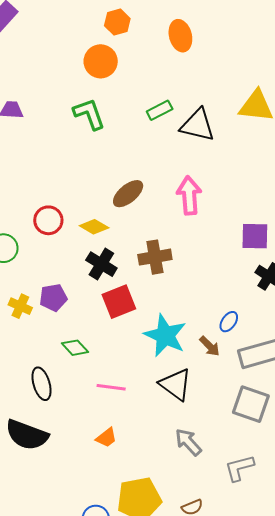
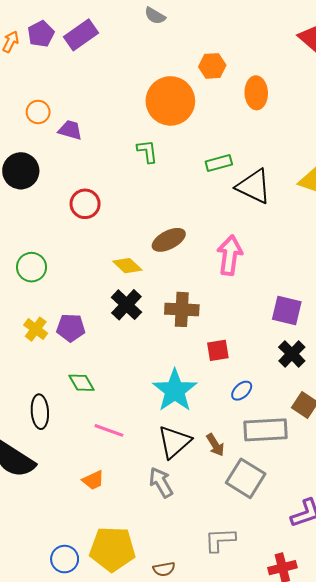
orange hexagon: (117, 22) -> (212, 66), moved
orange circle: (101, 61) -> (170, 101), size x1.4
green L-shape: (89, 114) -> (147, 151), size x0.7
red circle: (48, 220) -> (85, 204), moved
red square: (119, 302) -> (218, 350), moved, size x0.7
brown arrow: (210, 346) -> (215, 445), moved
black triangle: (176, 384) -> (174, 442), turned 30
gray arrow: (188, 442) -> (161, 482), moved

